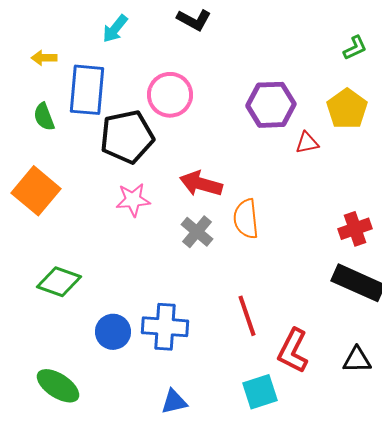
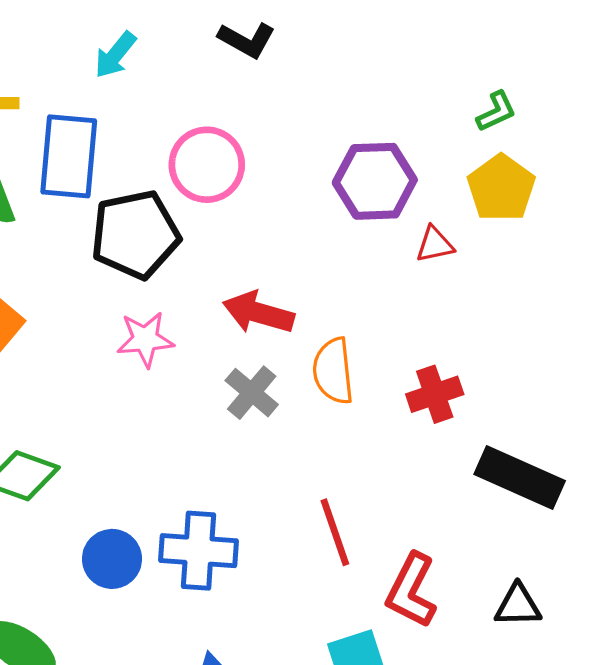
green L-shape: (355, 48) -> (496, 111), moved
red cross: (355, 229) -> (435, 394), moved

